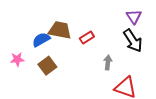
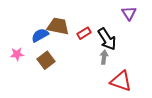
black arrow: (133, 41) -> (107, 39), moved

